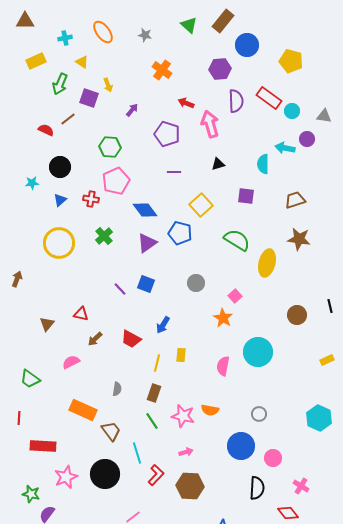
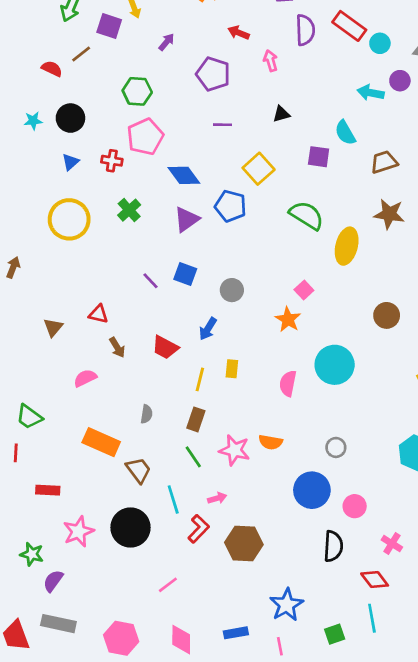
pink arrow: (210, 124) -> (271, 61), size x0.6
cyan semicircle: (263, 164) -> (345, 133), moved, turned -30
cyan star: (32, 183) -> (33, 121), moved
gray circle: (196, 283) -> (232, 290), moved
brown arrow: (95, 339) -> (117, 347), turned -77
green trapezoid: (30, 379) -> (29, 417), moved
red rectangle: (43, 446) -> (48, 490), size x0.7
pink arrow: (186, 452) -> (217, 498), moved

